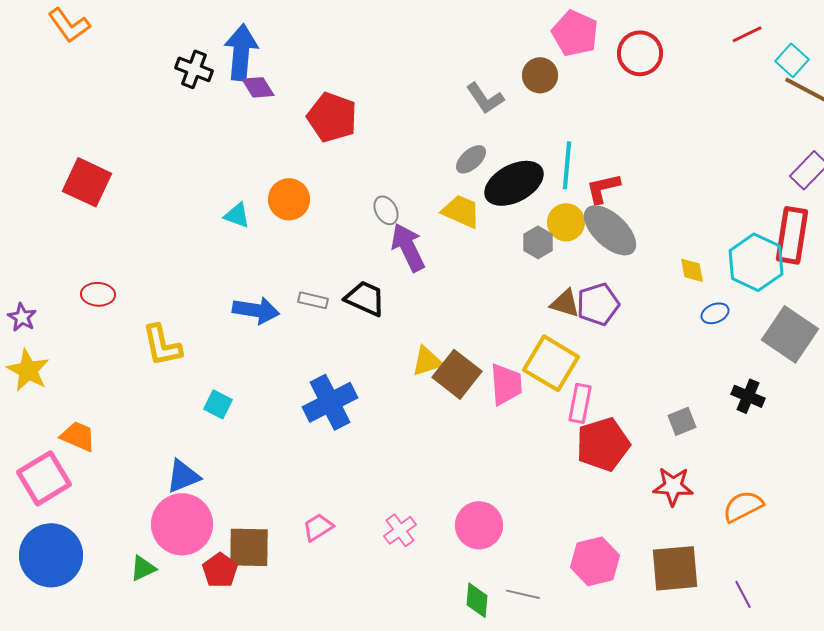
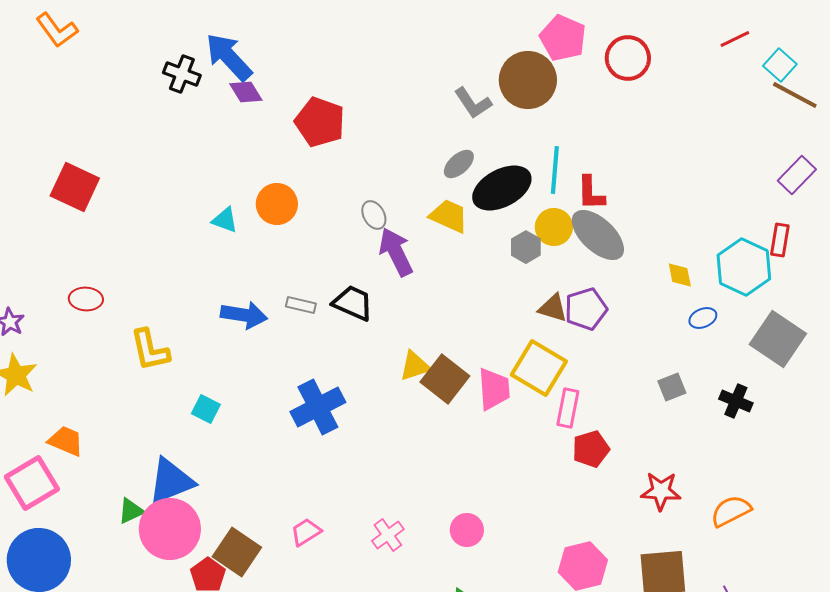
blue arrow: (241, 52) -> (229, 57), turned -48
brown circle: (540, 75) -> (528, 80), size x1.6
red L-shape: (603, 188) -> (591, 193), turned -78
red rectangle: (792, 235) -> (780, 240), size x0.6
gray square: (682, 421) -> (672, 387), moved
red pentagon: (603, 444) -> (591, 449), size x0.7
blue triangle: (183, 476) -> (171, 481), size x1.4
pink circle: (479, 525) -> (467, 530), size x0.7
brown square: (249, 547) -> (237, 552), turned 33
green triangle: (143, 568) -> (131, 511), moved

